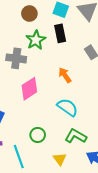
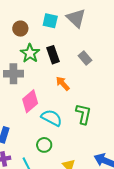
black rectangle: (60, 33) -> (53, 55), moved
cyan semicircle: (67, 107) -> (52, 118), moved
green L-shape: (76, 136) -> (83, 114), moved, turned 80

